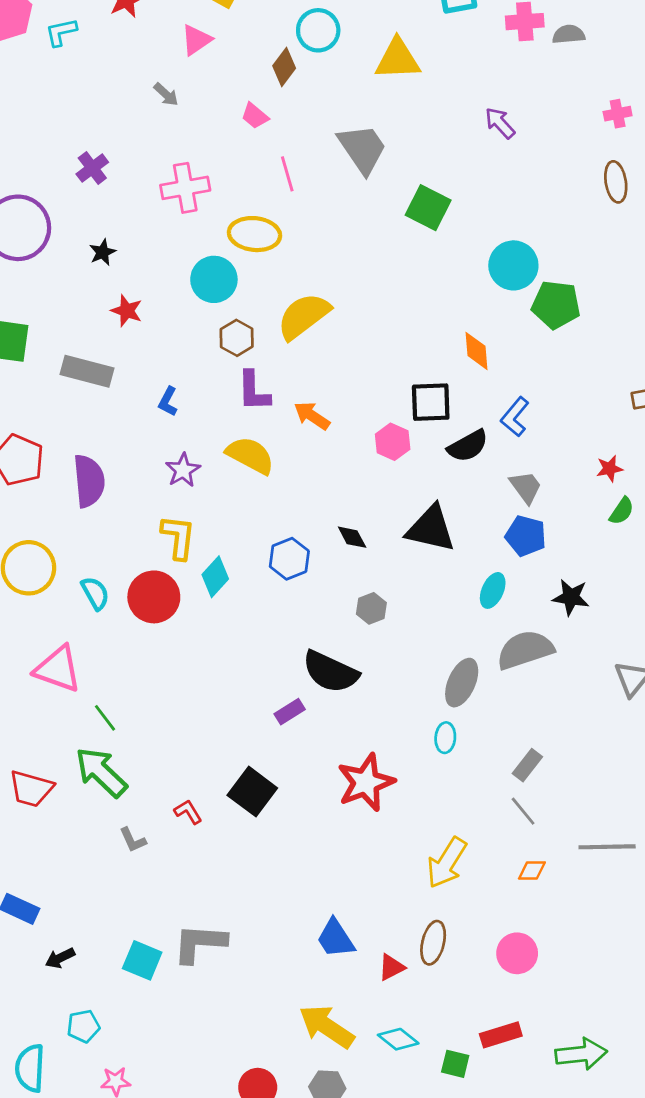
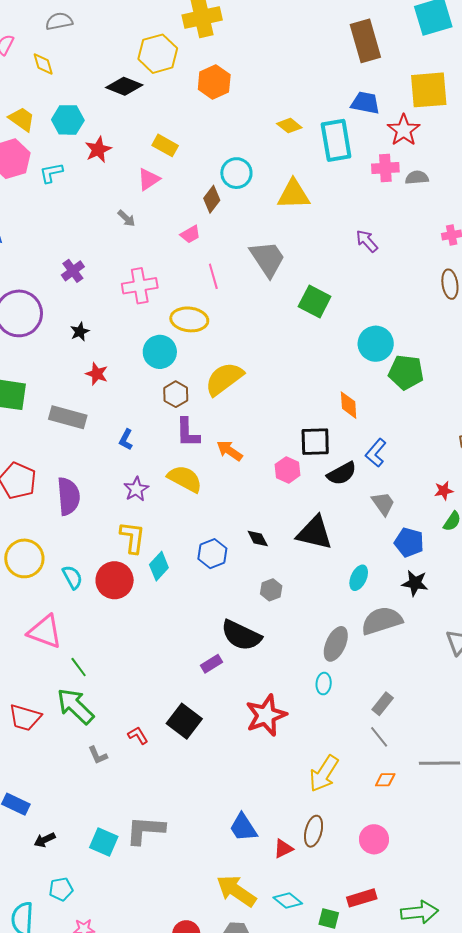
pink trapezoid: (255, 116) -> (190, 234), turned -70
blue pentagon: (526, 536) -> (409, 542), moved

